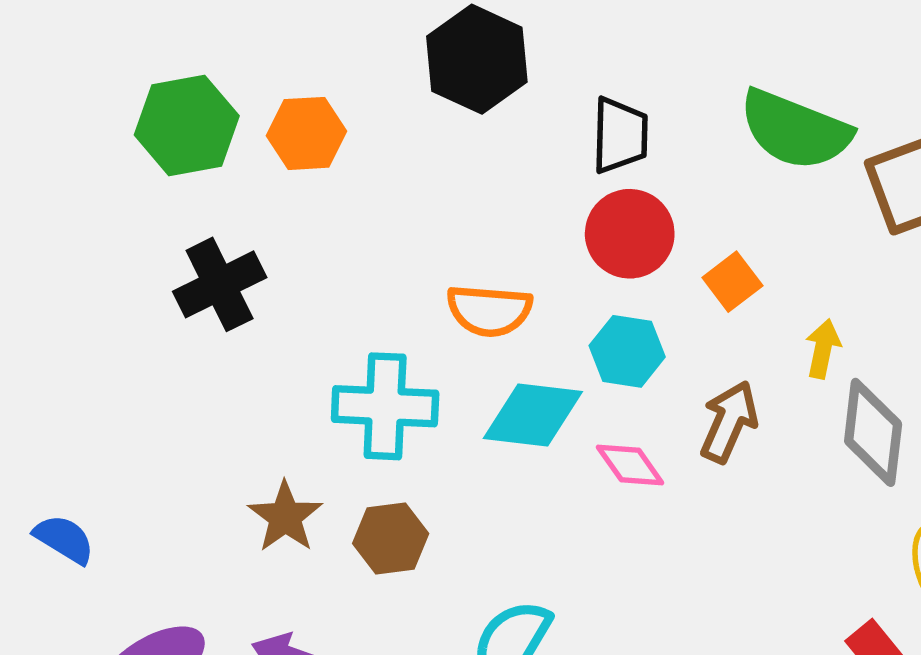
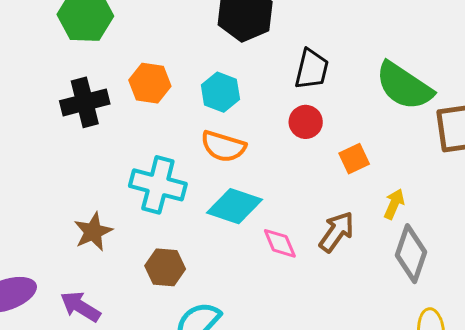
orange hexagon: (306, 133) -> (150, 83), moved
red circle: (630, 234) -> (306, 122), size x0.7
cyan hexagon: (627, 351) -> (220, 92), moved
brown hexagon: (391, 538) -> (165, 267), moved

